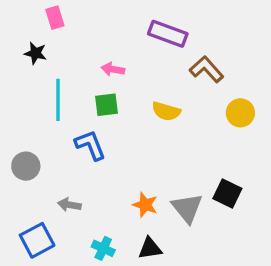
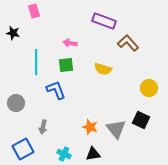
black star: (35, 53) -> (13, 33), moved
yellow circle: (240, 113) -> (149, 88), moved
gray arrow: (69, 205) -> (43, 127), turned -88

